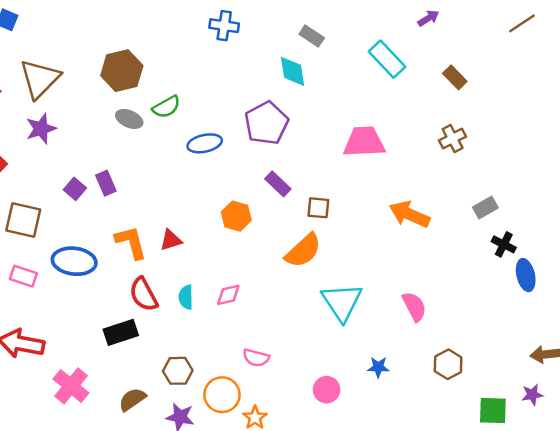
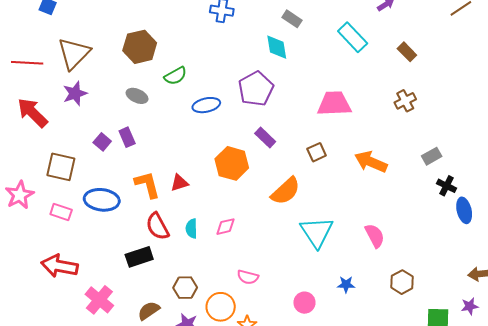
gray ellipse: (129, 119) -> (137, 96), moved
brown square: (318, 208) -> (317, 152), moved, turned -30
orange hexagon: (236, 216) -> (232, 163), size x1.4

